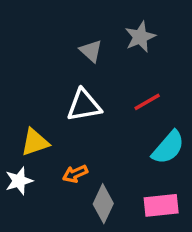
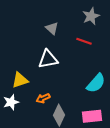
gray star: (140, 37) -> (91, 16), moved
red line: (147, 102) -> (84, 41), moved, turned 49

